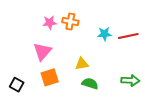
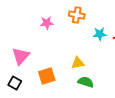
orange cross: (70, 21) -> (77, 15), moved
pink triangle: (42, 51) -> (21, 56), moved

